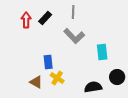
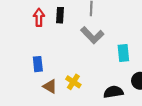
black rectangle: (45, 18) -> (60, 15), turned -40
blue rectangle: (48, 62) -> (38, 64), moved

